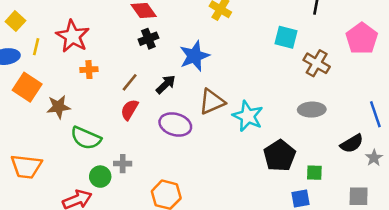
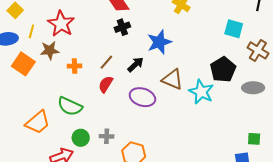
orange cross: (89, 70) -> (75, 66), moved
brown triangle: (212, 102) -> (172, 79), turned 45
brown star: (58, 107) -> (50, 50), moved
black pentagon: (280, 156) -> (223, 69), moved
gray cross: (123, 164) -> (107, 136), moved
orange trapezoid: (26, 167) -> (38, 122), moved, turned -48

